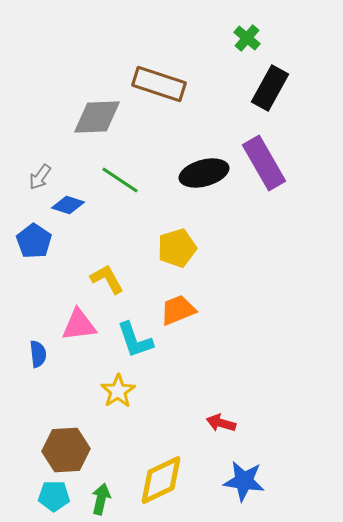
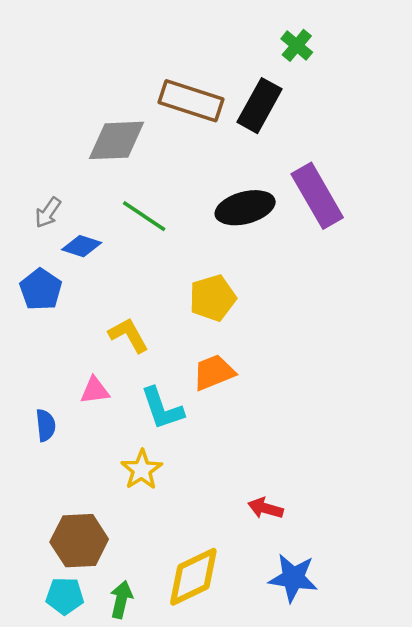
black rectangle: (270, 88) -> (259, 106), moved
pink triangle: (79, 325) -> (95, 390), size x0.7

